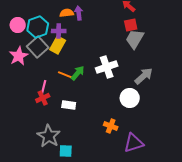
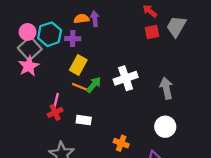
gray trapezoid: (135, 39) -> (176, 26), moved
yellow rectangle: (58, 45) -> (78, 65), moved
gray square: (38, 47) -> (30, 48), moved
gray arrow: (144, 76) -> (166, 88), turned -60
white circle: (130, 98) -> (165, 127), moved
orange cross: (111, 126) -> (121, 143), moved

